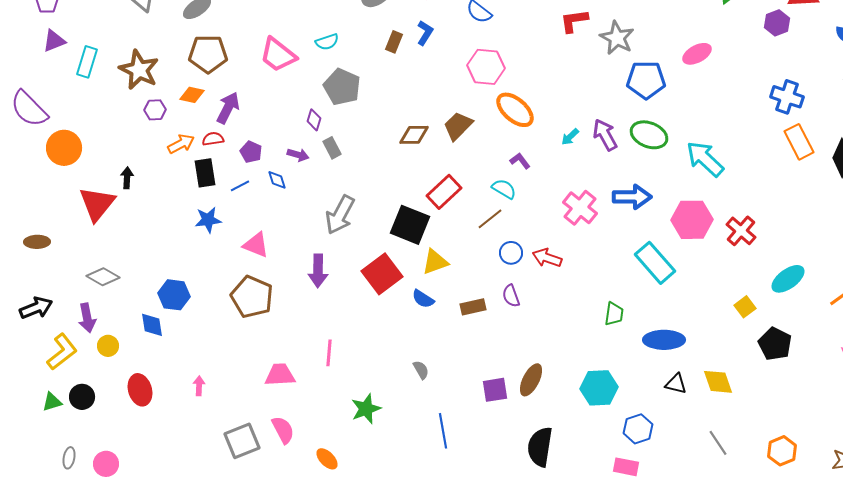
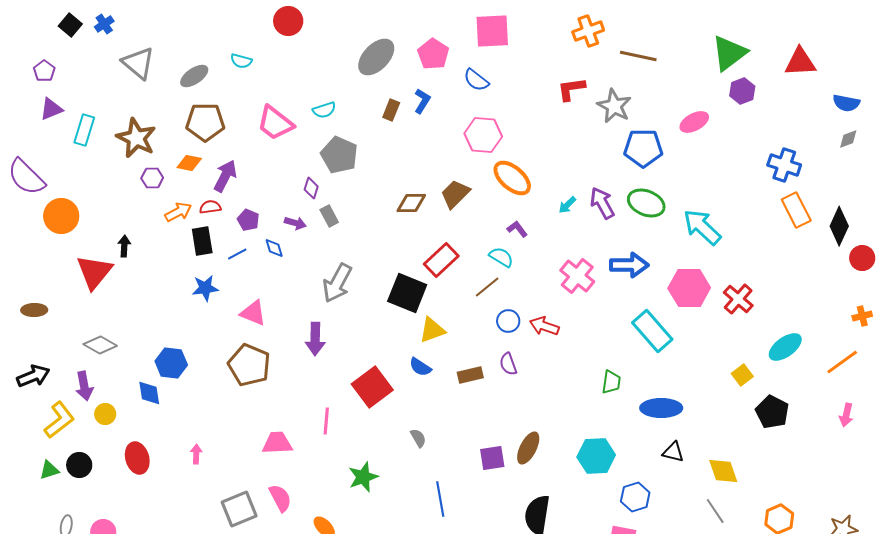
purple hexagon: (777, 23) -> (742, 91), moved
red square: (382, 274) -> (372, 387), moved
yellow diamond: (718, 382) -> (723, 471), moved

